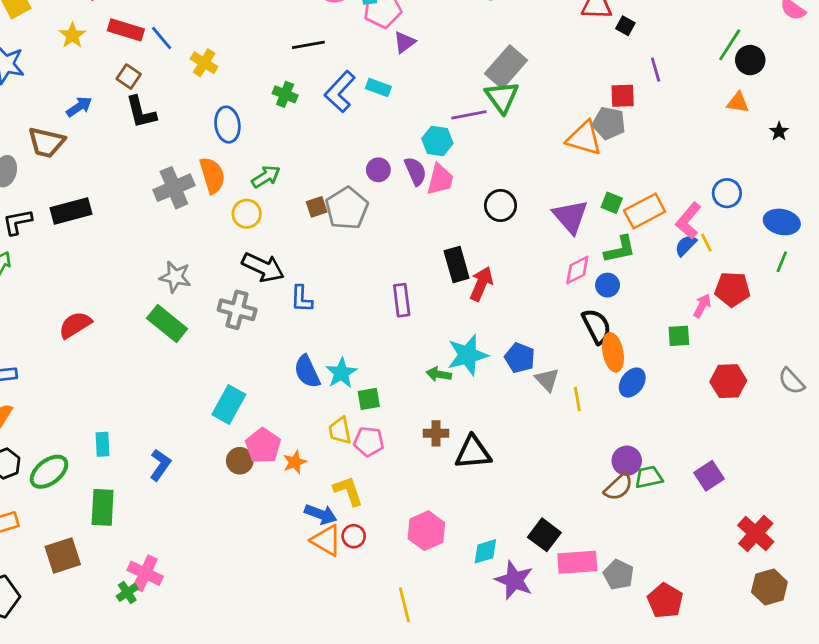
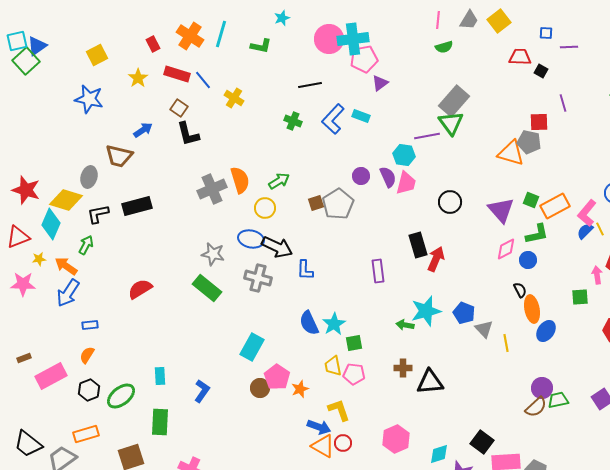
blue ellipse: (227, 125) -> (251, 239), moved, turned -70
pink arrow: (702, 306) -> (597, 275), turned -36
black semicircle: (597, 326) -> (520, 290), size x0.6

